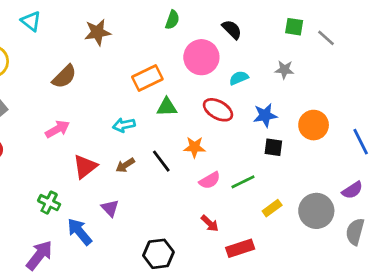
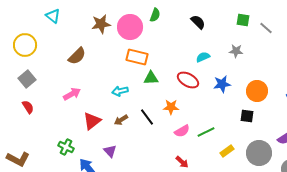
pink circle: (201, 57) -> (130, 27), moved
orange rectangle: (147, 78) -> (137, 57), turned 40
black square: (273, 147) -> (247, 116), moved

